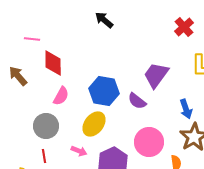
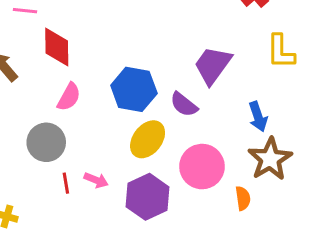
yellow ellipse: (94, 124) -> (148, 139), moved
red line: (44, 156) -> (66, 183), moved

